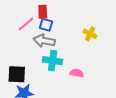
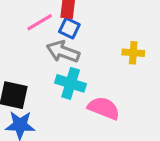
yellow cross: (90, 34) -> (133, 53), turned -32
pink semicircle: (77, 73) -> (104, 108), size x1.5

